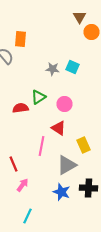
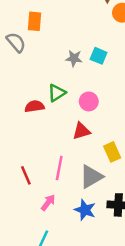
red triangle: (58, 128) -> (81, 131), turned -49
pink line: (42, 146) -> (59, 168), moved
pink arrow: (22, 185) -> (48, 203), moved

